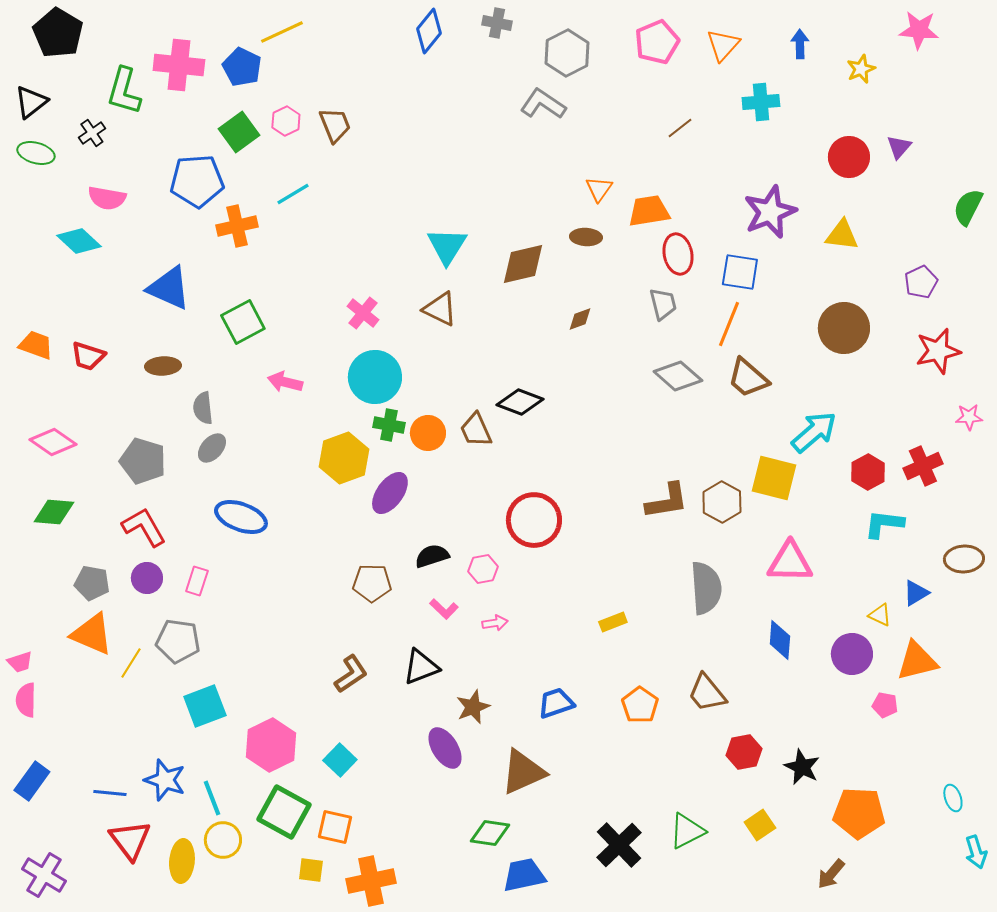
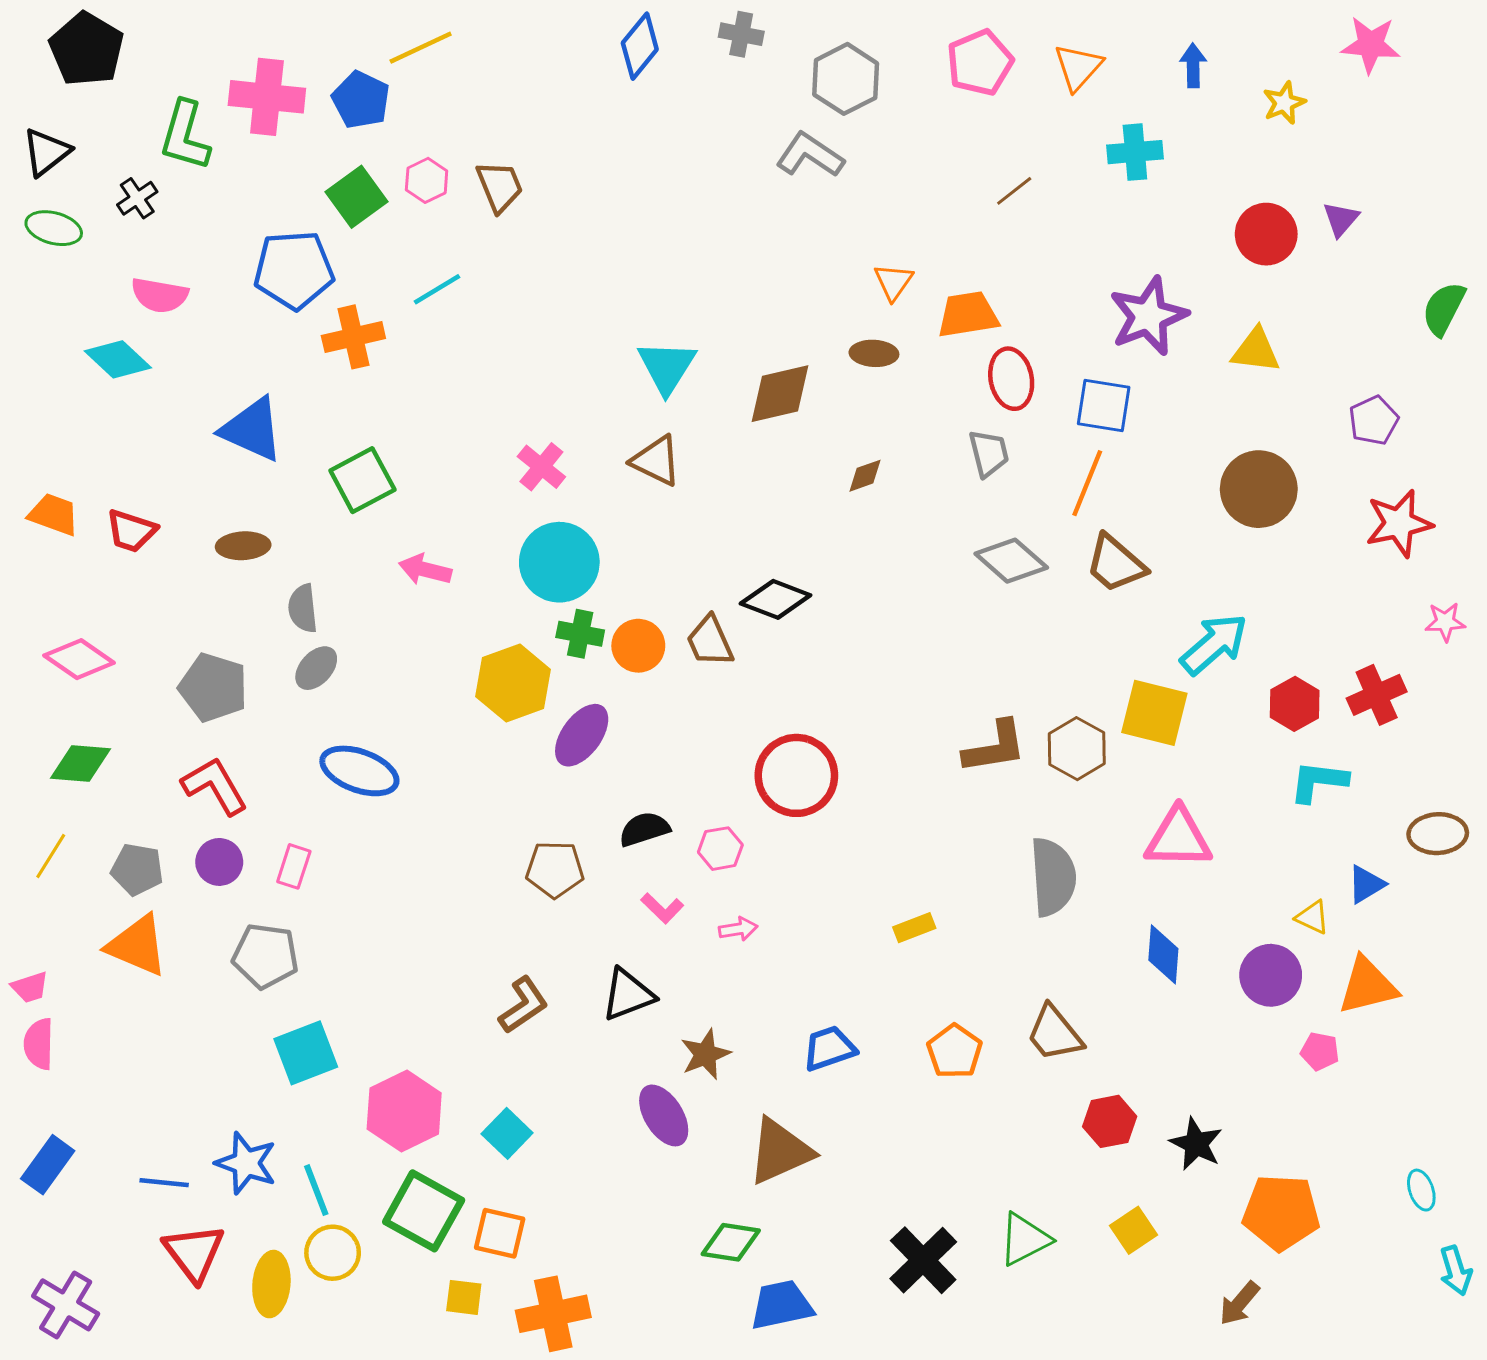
yellow line: (131, 663) -> (51, 856), moved

